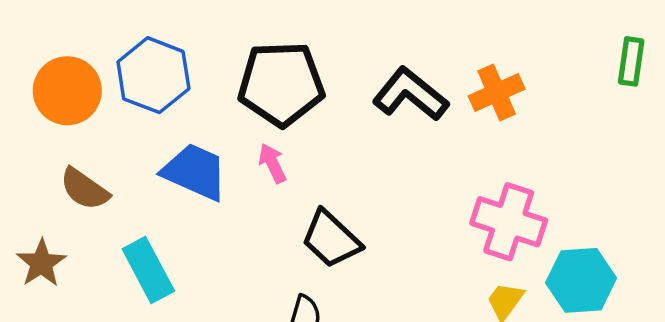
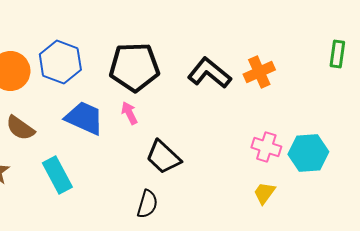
pink cross: (509, 222) -> (266, 147), size x0.7
cyan hexagon: (581, 280) -> (308, 153), moved

